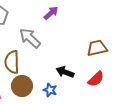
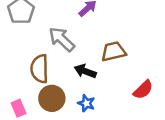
brown trapezoid: (97, 48) -> (114, 51), moved
black arrow: (65, 72) -> (85, 71), moved

